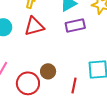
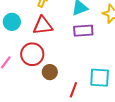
red circle: (28, 83) -> (32, 54), moved

